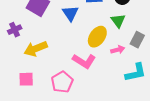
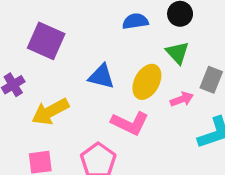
blue triangle: (70, 13) -> (101, 76), moved, turned -36

